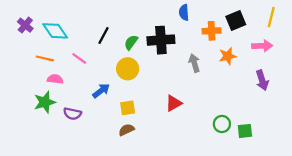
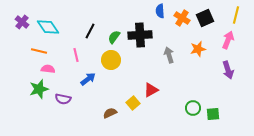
orange cross: (212, 31) -> (182, 18), moved, turned 35
pink arrow: (262, 46) -> (228, 40), turned -66
pink line: (79, 58) -> (76, 55), moved, turned 40
yellow square: (128, 108) -> (133, 103), moved, turned -32

